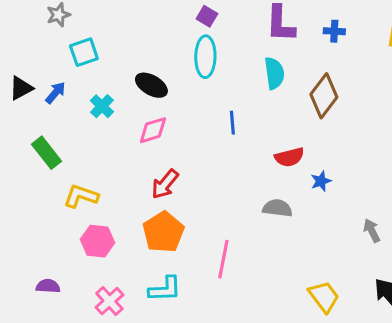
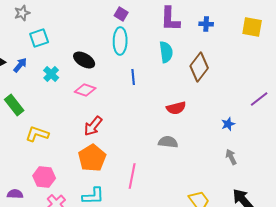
blue line: (232, 123) -> (133, 77), moved
pink diamond: (153, 130) -> (85, 90), turned 35
blue star: (321, 181) -> (228, 124), moved
pink hexagon: (97, 241) -> (44, 177), moved

